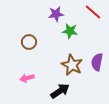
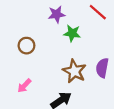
pink arrow: (27, 78) -> (24, 86), turned -32

